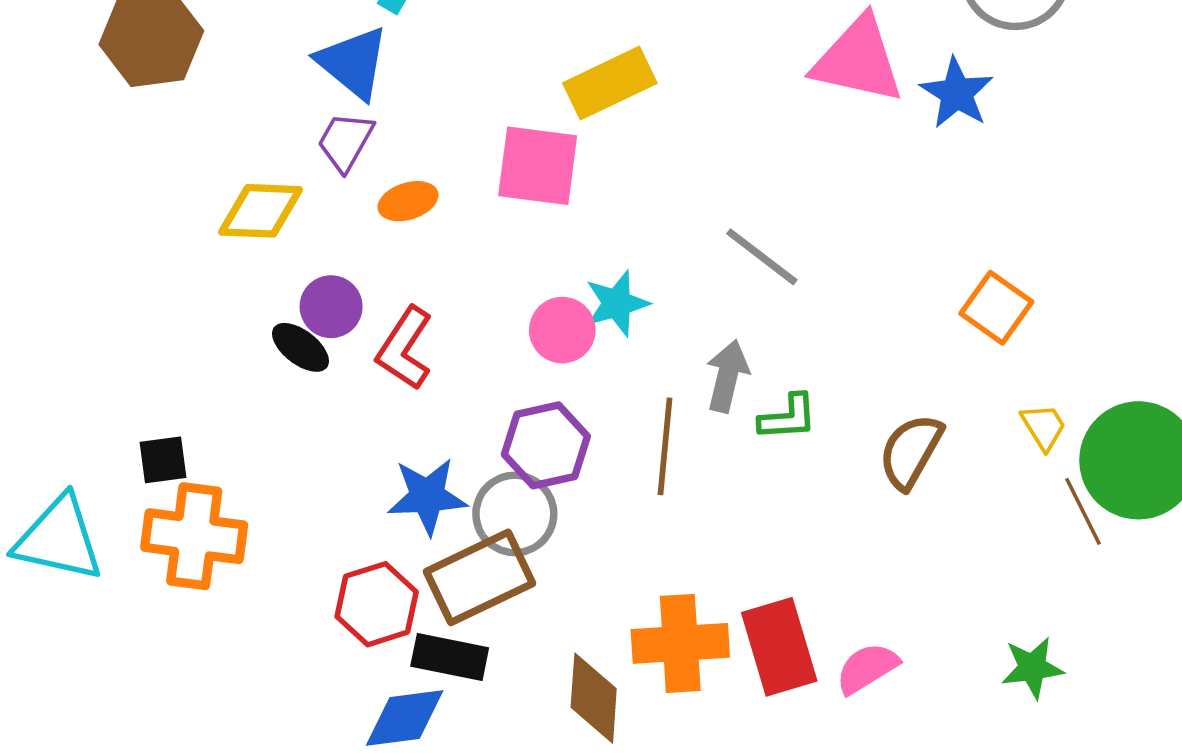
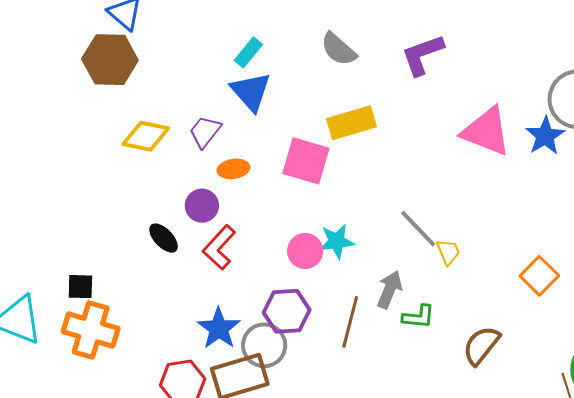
blue triangle: (353, 63) -> (251, 92), moved
blue star: (957, 93) -> (545, 136), moved
yellow diamond: (261, 211) -> (146, 136), moved
purple circle: (331, 307) -> (202, 206), moved
yellow trapezoid: (1044, 427) -> (448, 252), moved
blue star: (427, 496) -> (219, 328), turned 30

